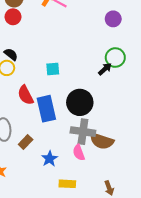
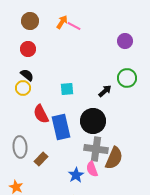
red circle: (13, 17) -> (28, 49), moved
black arrow: (105, 69) -> (105, 91), moved
brown semicircle: (102, 141) -> (114, 158), turned -85
blue star: (50, 159) -> (76, 175), moved

